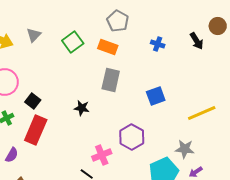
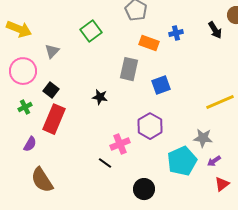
gray triangle: (34, 35) -> (52, 51), moved
blue cross: (158, 44) -> (176, 33), turned -32
orange rectangle: (108, 47) -> (149, 43), moved
blue square: (156, 96) -> (161, 85), moved

